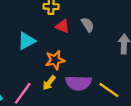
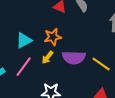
cyan triangle: (26, 41) -> (24, 40), moved

